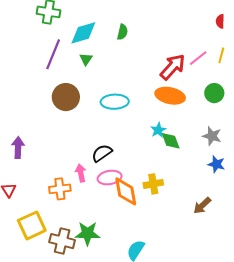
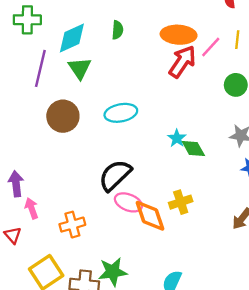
green triangle: (86, 59) -> (80, 68), size x1.5
orange ellipse: (170, 96) -> (179, 35), moved
black semicircle: (102, 153) -> (115, 175), size x1.4
pink arrow: (81, 173) -> (32, 208), moved
pink ellipse: (110, 178) -> (128, 202), turned 40

